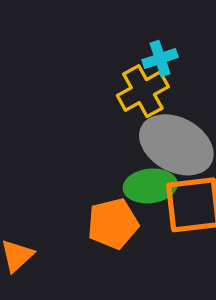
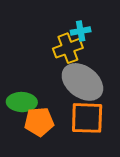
green ellipse: (150, 186) -> (22, 102), moved

